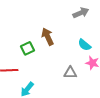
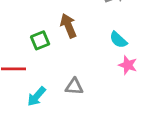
gray triangle: (70, 73) -> (74, 86), moved

